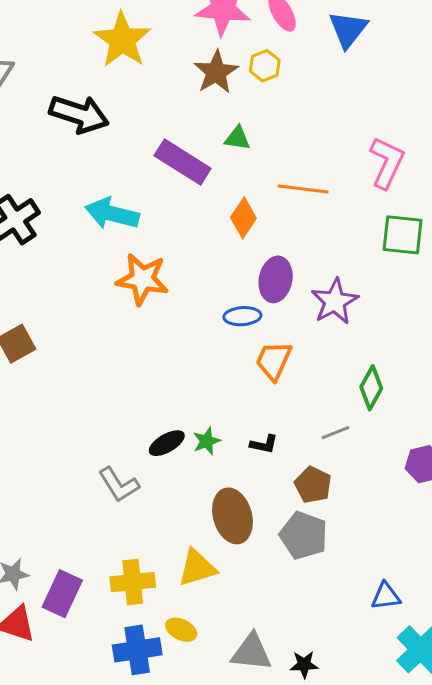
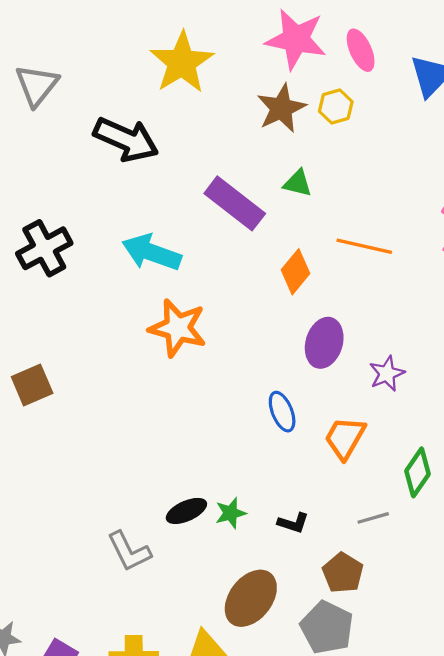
purple star: (335, 301) -> (387, 374), size x0.7
blue ellipse: (242, 316) -> (282, 412), moved, turned 66
orange trapezoid: (274, 361) -> (345, 438), moved
brown ellipse: (233, 516) -> (251, 598), turned 48

